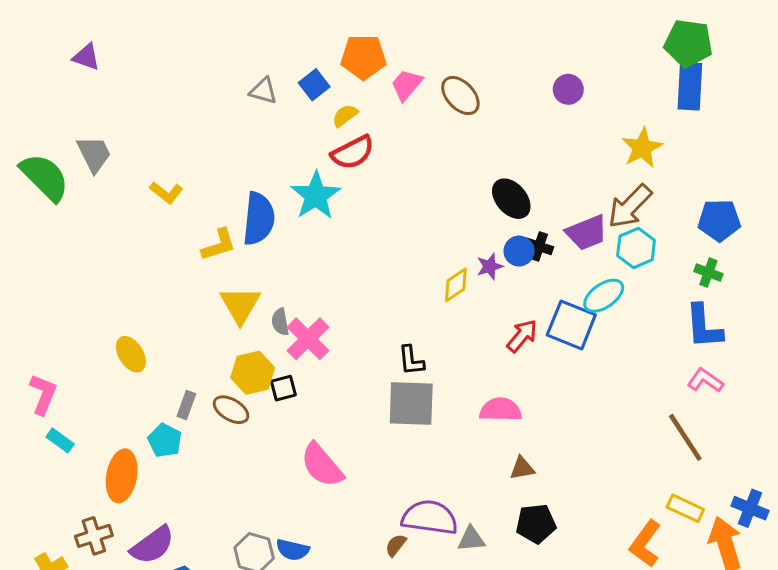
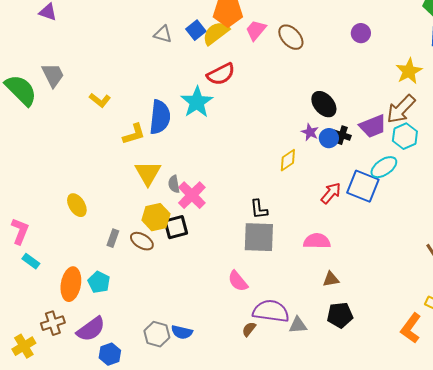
yellow semicircle: (345, 116) -> (216, 33), moved, size x1.6
purple star: (490, 266) -> (310, 132), moved, turned -30
black square: (283, 388) -> (176, 227), size x1.4
cyan pentagon: (165, 440) -> (99, 282), moved
pink semicircle: (322, 465) -> (238, 281), moved, size x0.7

